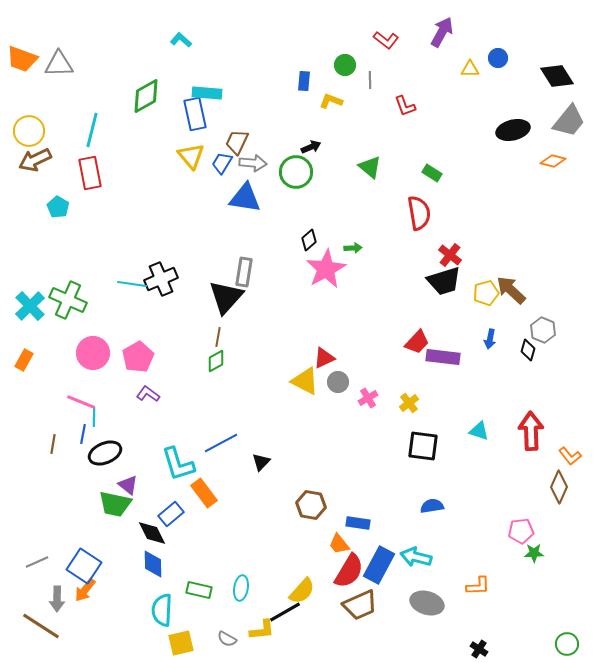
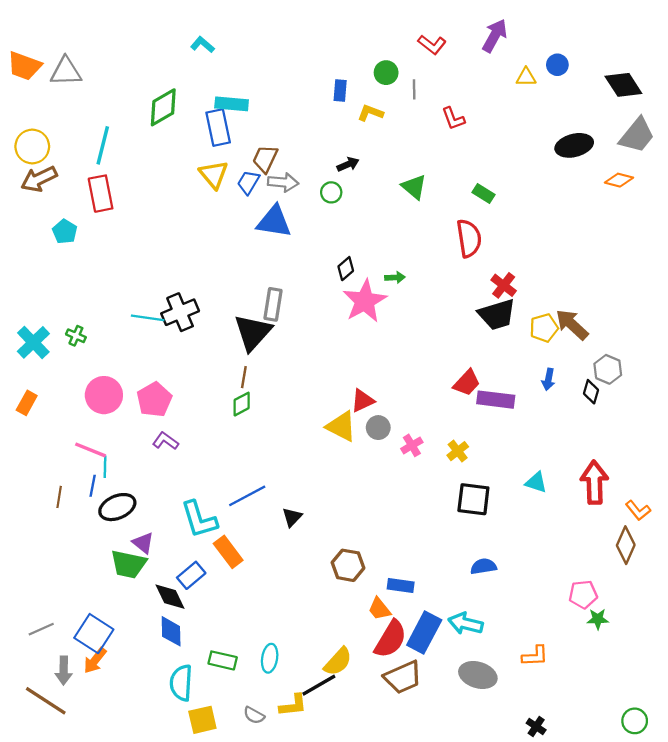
green circle: (296, 172) -> (331, 192), size x0.6
green cross: (68, 300) -> (76, 336), size x0.5

